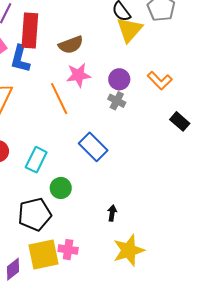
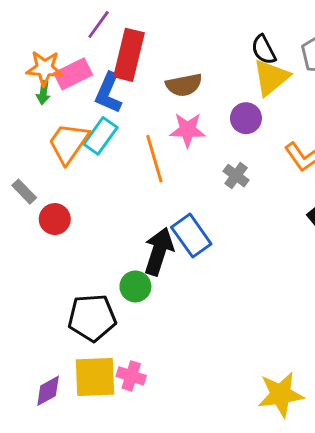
purple circle: (119, 79) -> (246, 118), moved
cyan rectangle: (36, 160) -> (101, 136), moved
black arrow: (112, 213) -> (159, 251), moved, size x2.0
yellow star: (129, 250) -> (281, 395), moved

